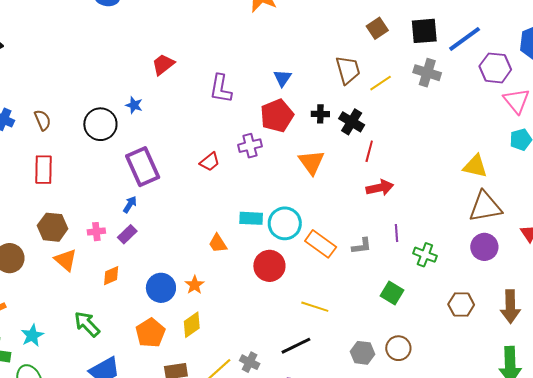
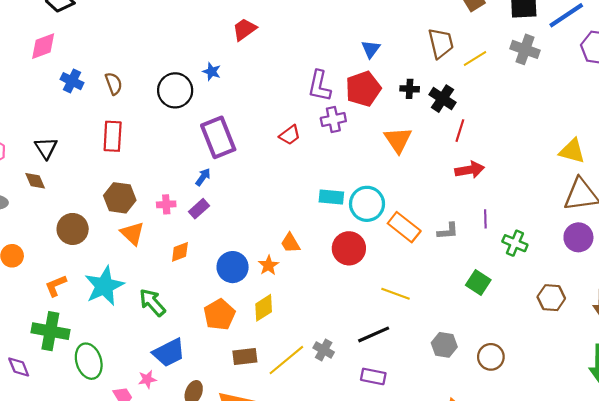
purple L-shape: (221, 89) -> (319, 86), moved
orange trapezoid: (218, 243) -> (290, 243), moved
cyan star: (32, 335) -> (104, 286), moved, size x1.6
brown circle: (398, 348) -> (491, 357), moved

